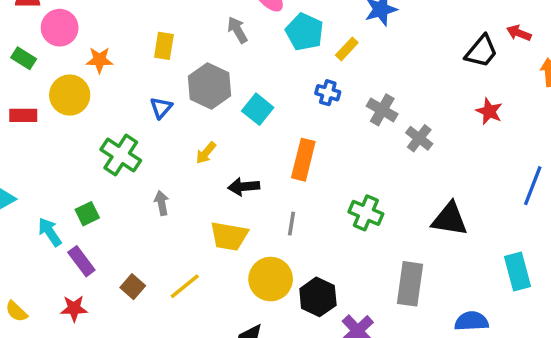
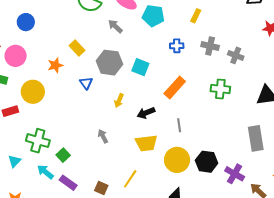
yellow rectangle: (164, 46) -> (77, 48), turned -35
yellow rectangle: (347, 49) -> (196, 16), moved
orange star: (99, 60) -> (55, 65), moved
green cross: (121, 155) -> (38, 141), moved
orange rectangle: (303, 160) -> (175, 87), turned 45
green cross: (366, 213) -> (220, 89), moved

